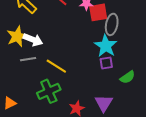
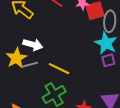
yellow star: (17, 36) -> (16, 58), moved

